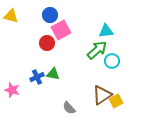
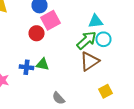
cyan circle: (112, 61) -> (104, 39), moved
blue cross: (37, 77) -> (26, 67), turned 32
brown triangle: (102, 95) -> (90, 61), moved

